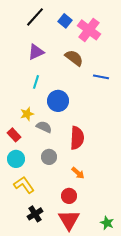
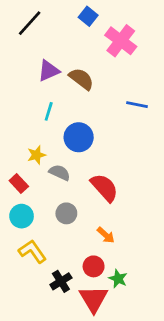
black line: (35, 17) -> (30, 23), moved
blue square: (65, 21) -> (88, 16), moved
brown semicircle: (74, 58) -> (81, 79), moved
red semicircle: (77, 138) -> (104, 188), turned -45
black cross: (35, 214) -> (61, 281), moved
green star: (107, 223) -> (118, 279), moved

